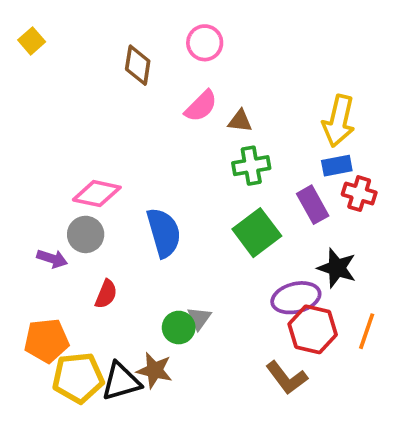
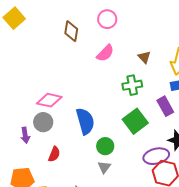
yellow square: (32, 41) -> (14, 18), size x1.5
brown triangle: (240, 121) -> (144, 57), moved, turned 40
purple arrow: (52, 259) -> (25, 135), turned 63
green circle: (179, 328) -> (105, 146), moved

